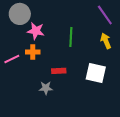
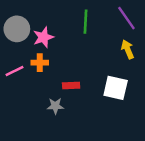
gray circle: (20, 14) -> (17, 29), moved
pink star: (36, 31) -> (43, 37), turned -30
green line: (71, 37) -> (85, 22), moved

